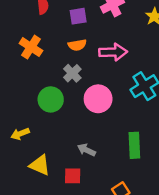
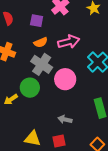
purple square: (78, 16) -> (37, 21), turned 32
gray cross: (72, 73) -> (42, 64), size x1.5
yellow arrow: (20, 134) -> (11, 99), moved

